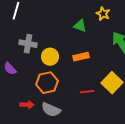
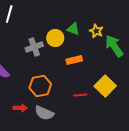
yellow star: (103, 14) -> (96, 31), moved
gray cross: (28, 44) -> (34, 47), moved, turned -30
yellow circle: (50, 57) -> (55, 38), moved

